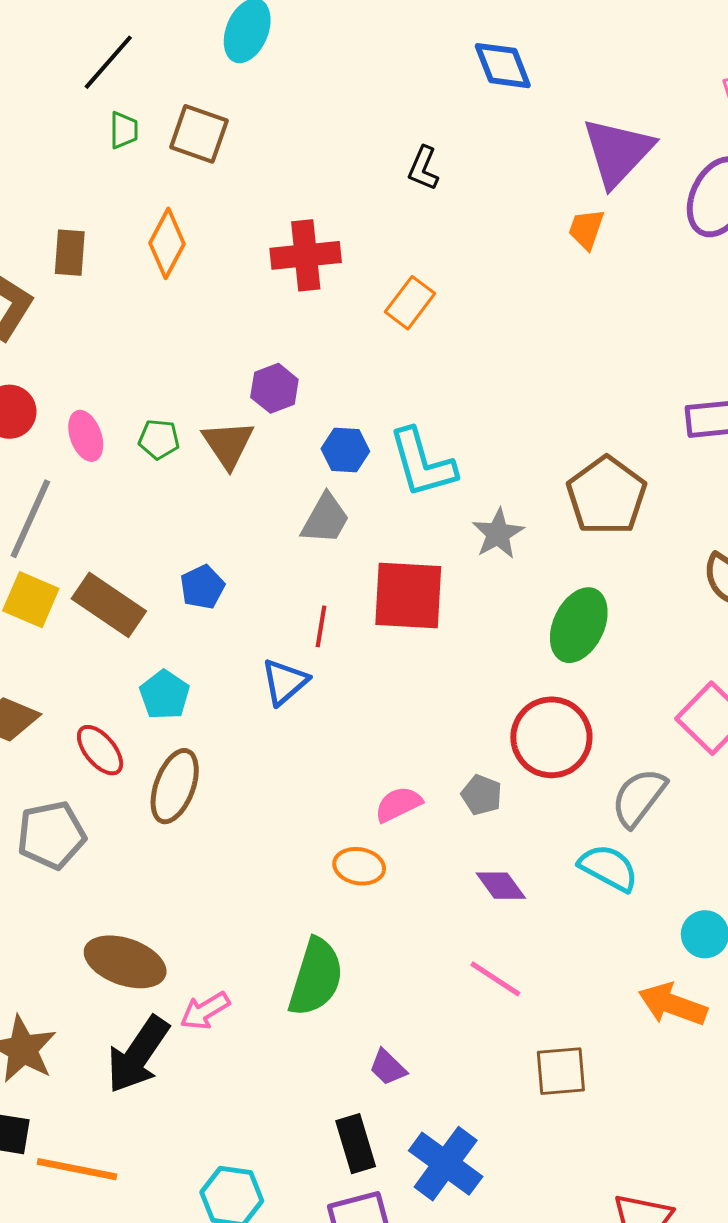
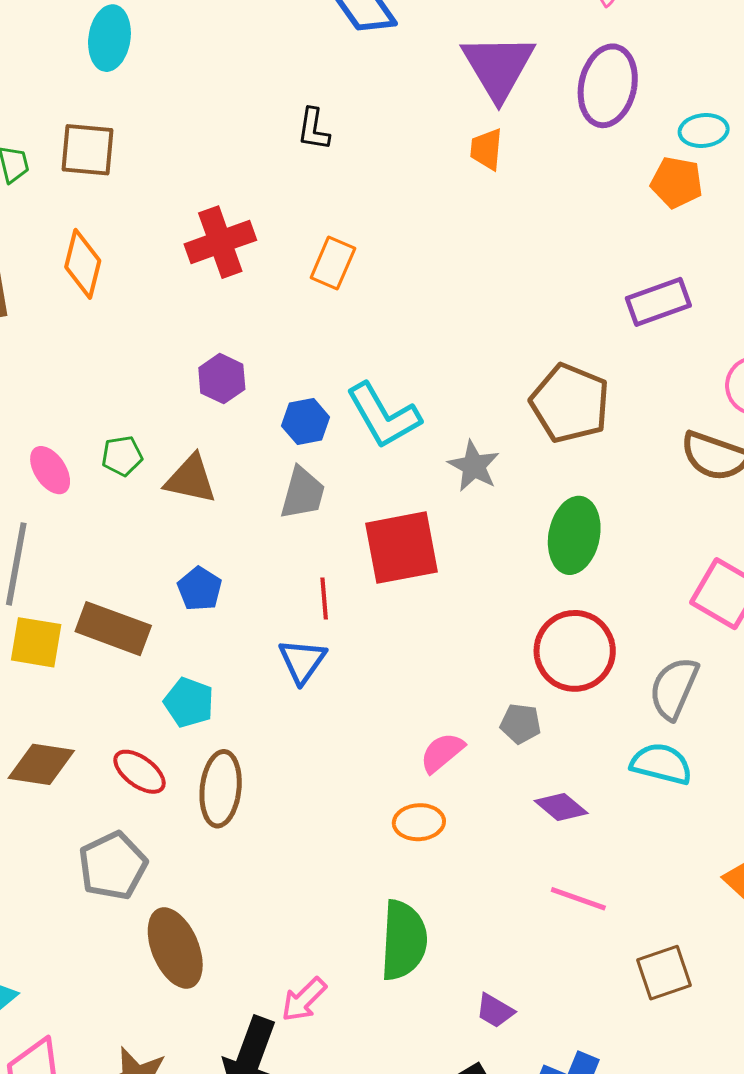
brown triangle: (228, 444) -> (191, 479), moved, turned -30
brown ellipse: (125, 962) -> (175, 948), moved, turned 62

